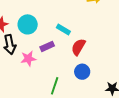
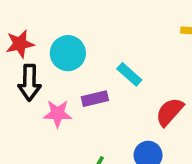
red semicircle: (78, 47) -> (170, 112), moved

